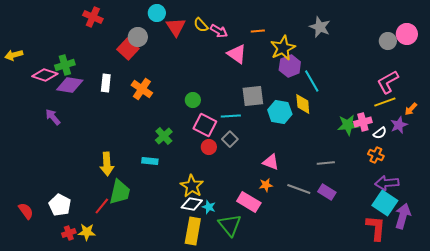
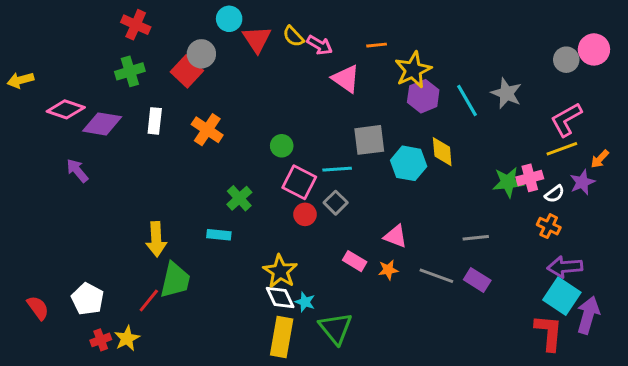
gray star: (320, 27) -> (506, 93), moved
green cross: (65, 65) -> (130, 71), moved
cyan line: (312, 81) -> (467, 101), moved
pink rectangle: (249, 202) -> (355, 261), moved, size x0.7
white diamond: (192, 204) -> (280, 298), turned 55
yellow star: (87, 232) -> (127, 338), turned -30

